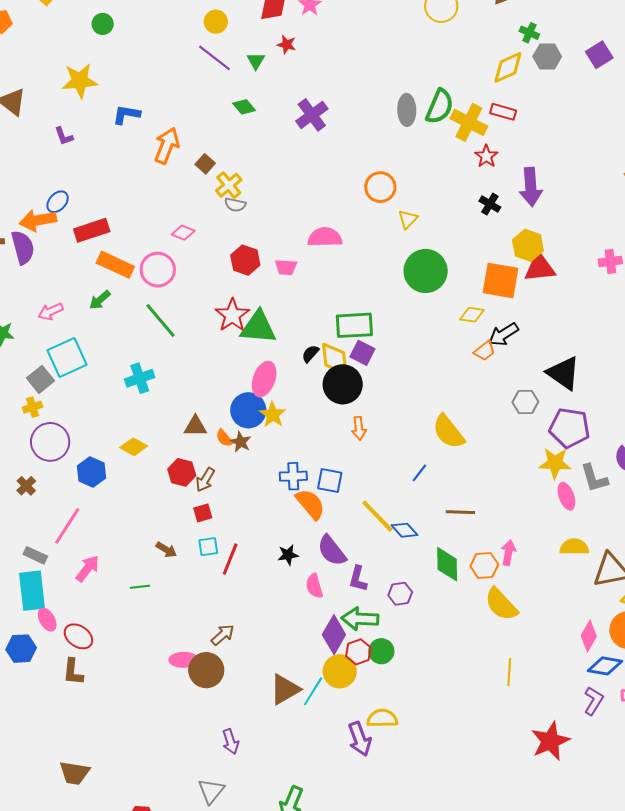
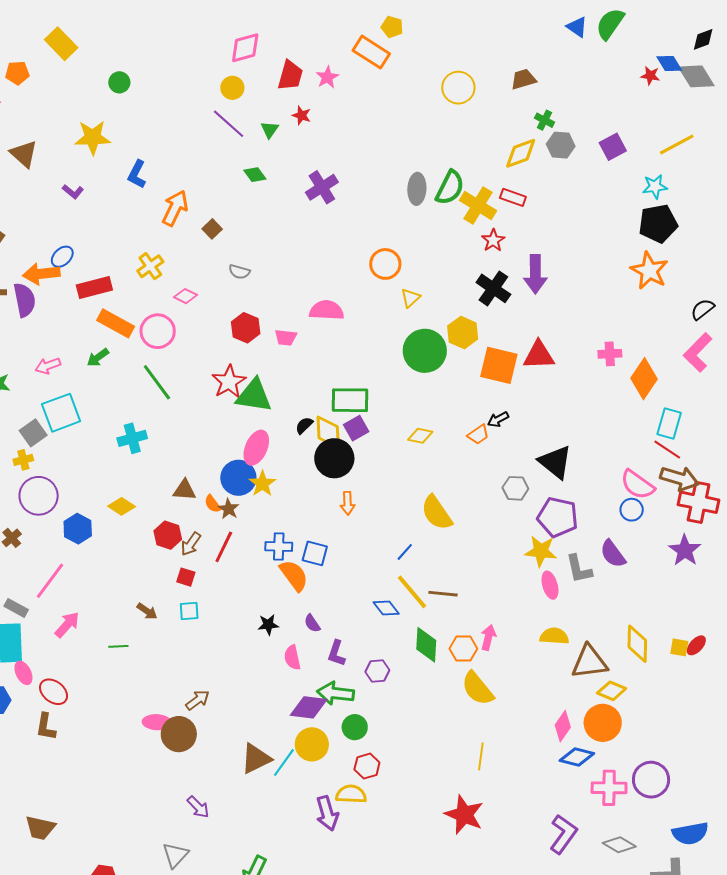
blue L-shape: (126, 114) -> (137, 174), turned -76
purple L-shape: (64, 136) -> (73, 192), turned -35
yellow cross: (229, 185) -> (150, 266), moved
black cross: (490, 204) -> (493, 288), size x1.6
yellow hexagon: (528, 245) -> (463, 333), moved
yellow diamond: (472, 315) -> (420, 436), moved
black arrow: (503, 334) -> (498, 419), size x0.7
purple square: (362, 353) -> (356, 428), turned 30
red square: (203, 513) -> (186, 577), turned 30
yellow line: (377, 516) -> (412, 592), moved
purple semicircle: (332, 551) -> (312, 623), size x0.6
red line: (230, 559) -> (224, 547), moved
purple diamond: (334, 635) -> (309, 707), turned 63
red hexagon: (358, 652) -> (367, 766), moved
purple L-shape: (594, 701) -> (563, 834), moved, size x1.4
red star: (550, 741) -> (464, 815), moved, turned -30
purple arrow: (231, 742) -> (198, 807), turned -30

